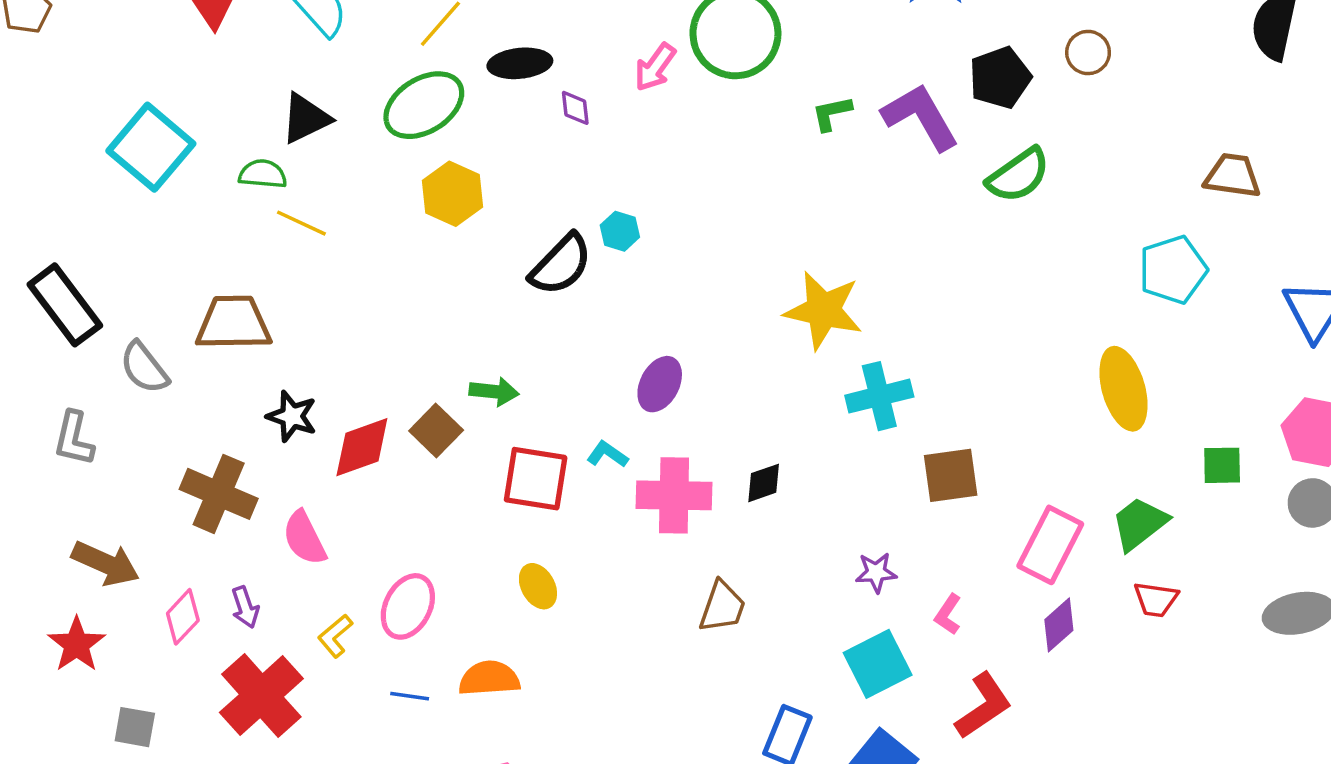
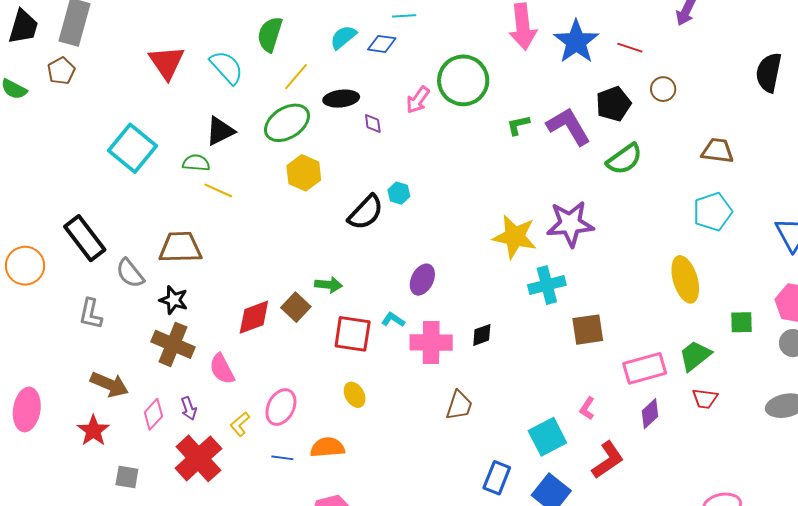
brown trapezoid: (1233, 176) -> (718, 151), moved
black star: (292, 416) -> (174, 300), moved
pink rectangle: (1050, 545) -> (645, 368), turned 48
purple star: (876, 572) -> (570, 224), moved, size x2.0

